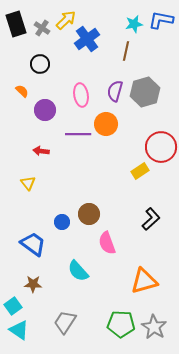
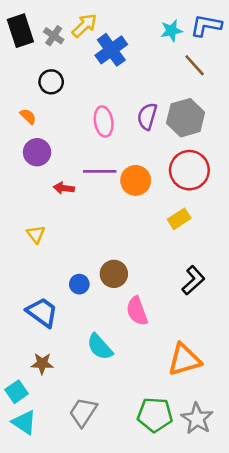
brown line: (126, 51) -> (195, 65), moved, turned -54
purple circle: (45, 110) -> (37, 152), moved
orange circle: (106, 124) -> (136, 180), moved
red circle: (161, 147) -> (189, 170), moved
red arrow: (41, 151) -> (64, 188), moved

